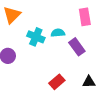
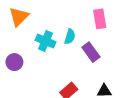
cyan semicircle: (58, 33) -> (70, 37), turned 112

